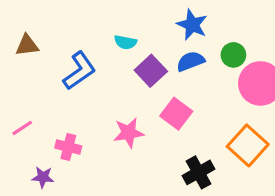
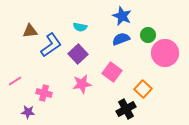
brown triangle: (27, 45) -> (30, 31), moved
purple square: (151, 71) -> (78, 54), moved
orange square: (248, 145) -> (143, 89), moved, size x0.7

